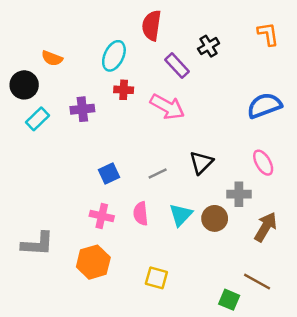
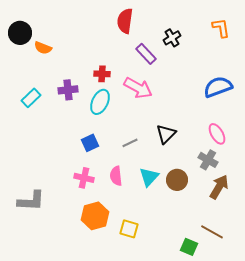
cyan ellipse: (114, 56) -> (100, 102), moved
black circle: (24, 85) -> (20, 33), moved
gray cross: (239, 194) -> (208, 160), moved, turned 30
orange hexagon: (93, 262) -> (95, 216), moved

